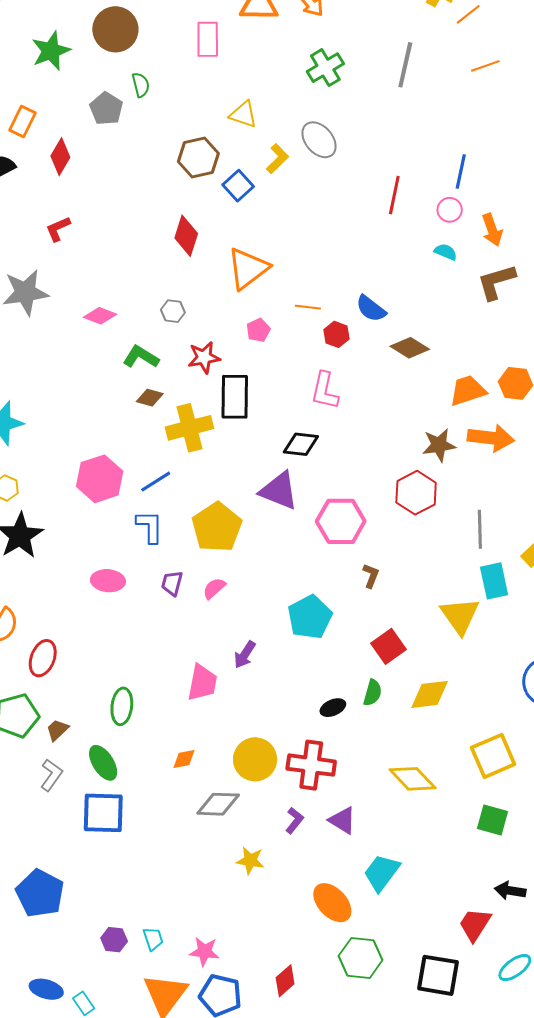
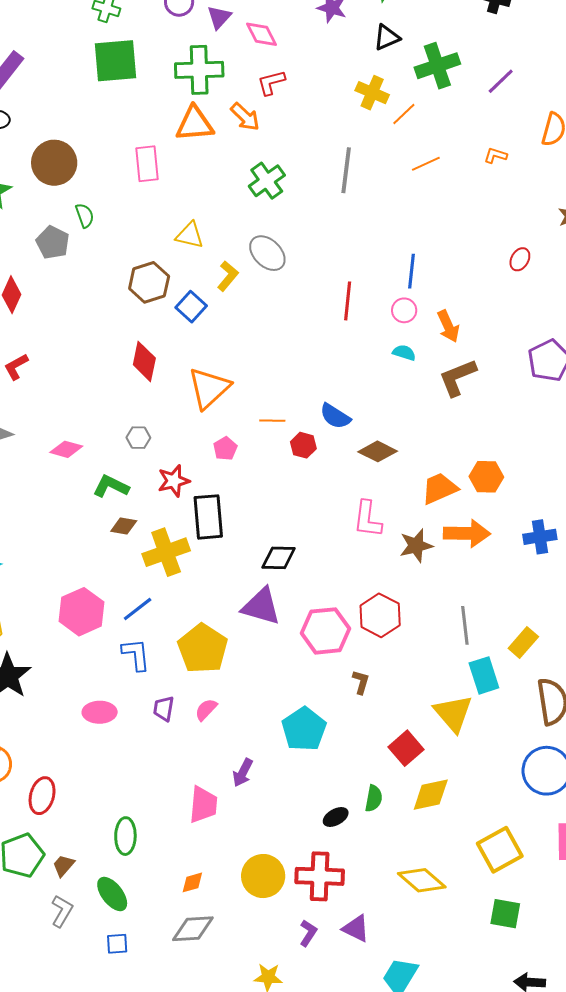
pink L-shape: (325, 391) -> (368, 519), moved
red hexagon: (416, 493) -> (380, 615), moved
red square: (389, 646) -> (406, 748), moved
gray diamond: (218, 804) -> (193, 929), moved
blue square: (103, 813) -> (117, 944), size x0.5

